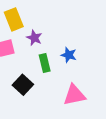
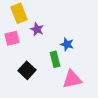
green rectangle: (45, 63) -> (55, 59), moved

